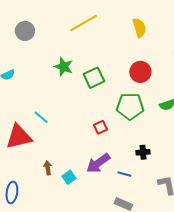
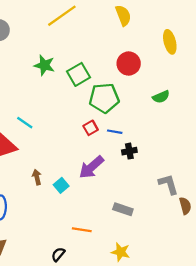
green pentagon: (130, 106) -> (104, 98), moved
black cross: (143, 152) -> (129, 151), moved
blue line: (124, 174) -> (115, 132), moved

